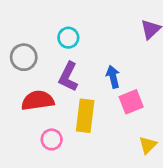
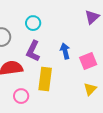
pink square: (131, 102) -> (88, 61), moved
yellow triangle: (148, 145) -> (90, 89), moved

